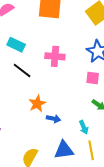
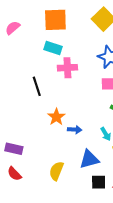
cyan rectangle: (16, 45) -> (53, 48), moved
black line: (22, 71) -> (37, 86), turned 42

